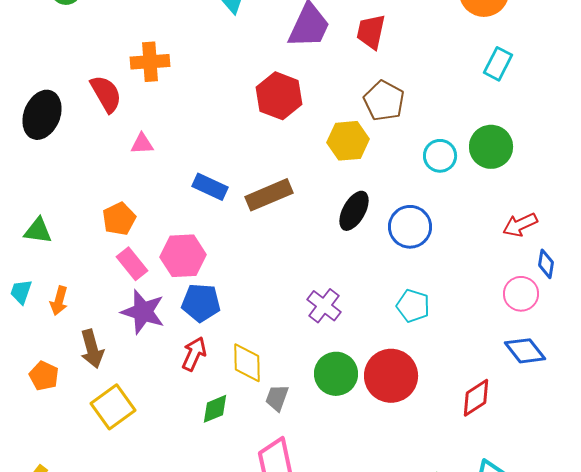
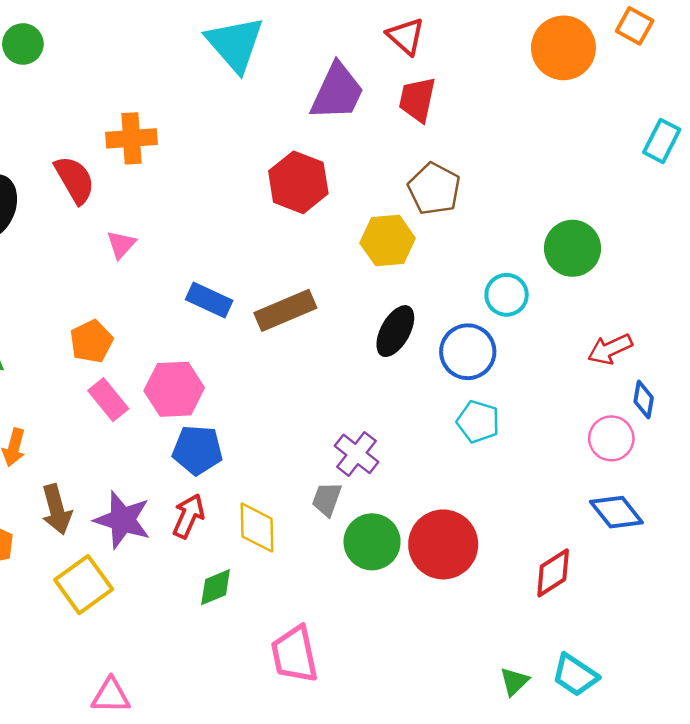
cyan rectangle: (498, 64) -> (662, 141), moved
pink triangle: (142, 144) -> (121, 244), turned -45
cyan circle: (440, 156) -> (507, 295), moved
cyan pentagon: (413, 306) -> (478, 422), moved
purple star: (143, 312) -> (122, 520), moved
gray trapezoid: (277, 398) -> (327, 499), moved

